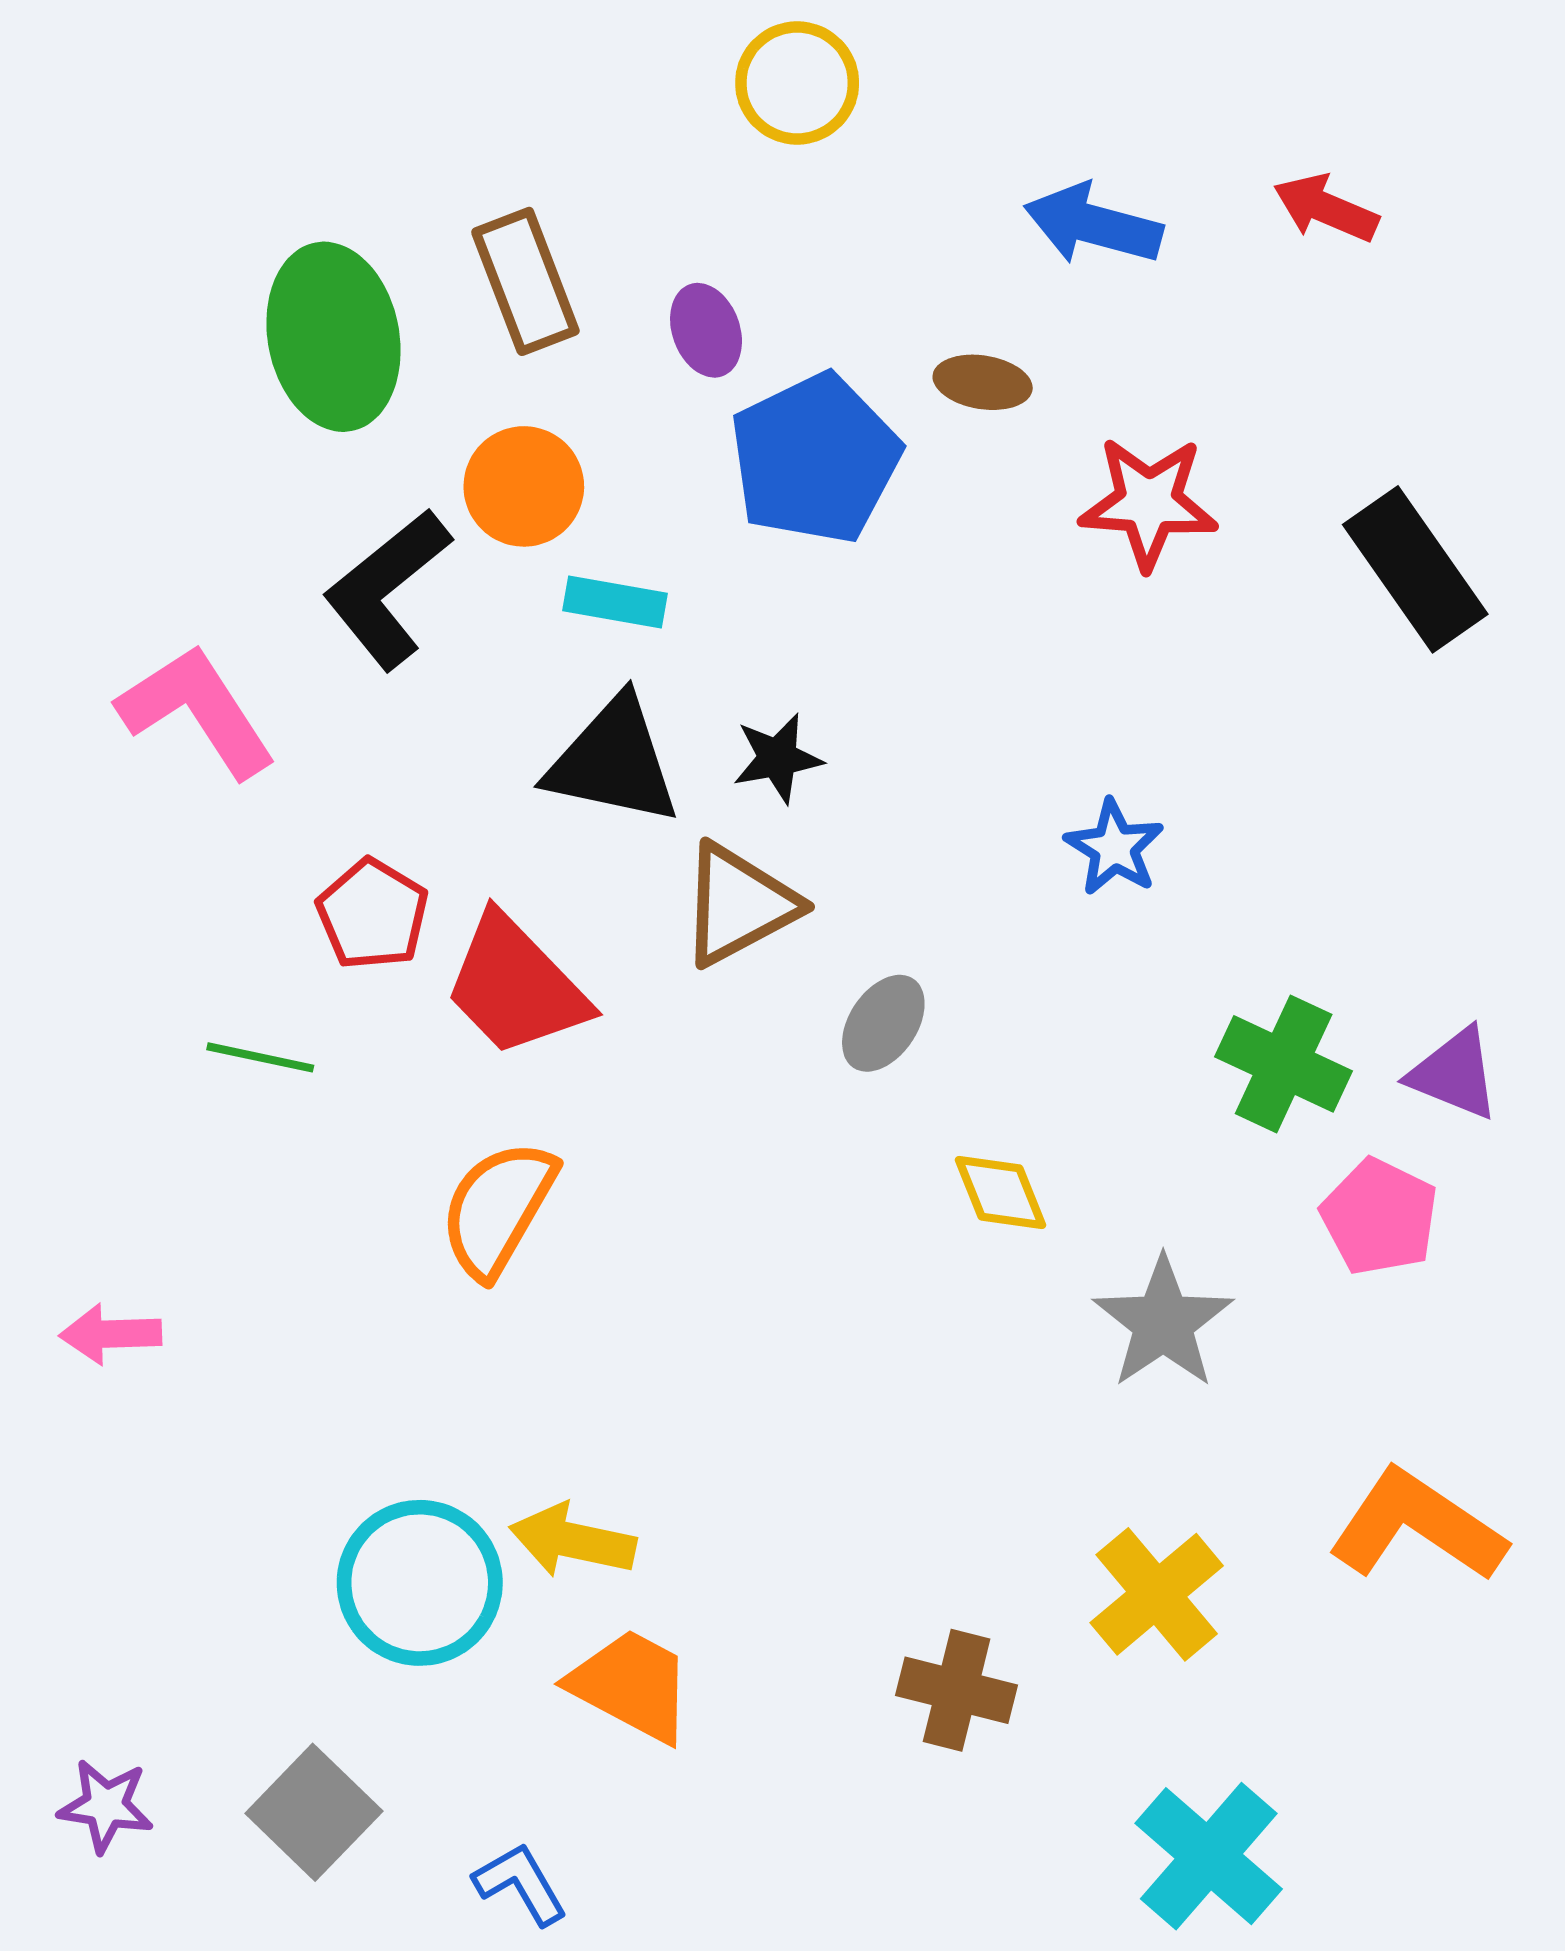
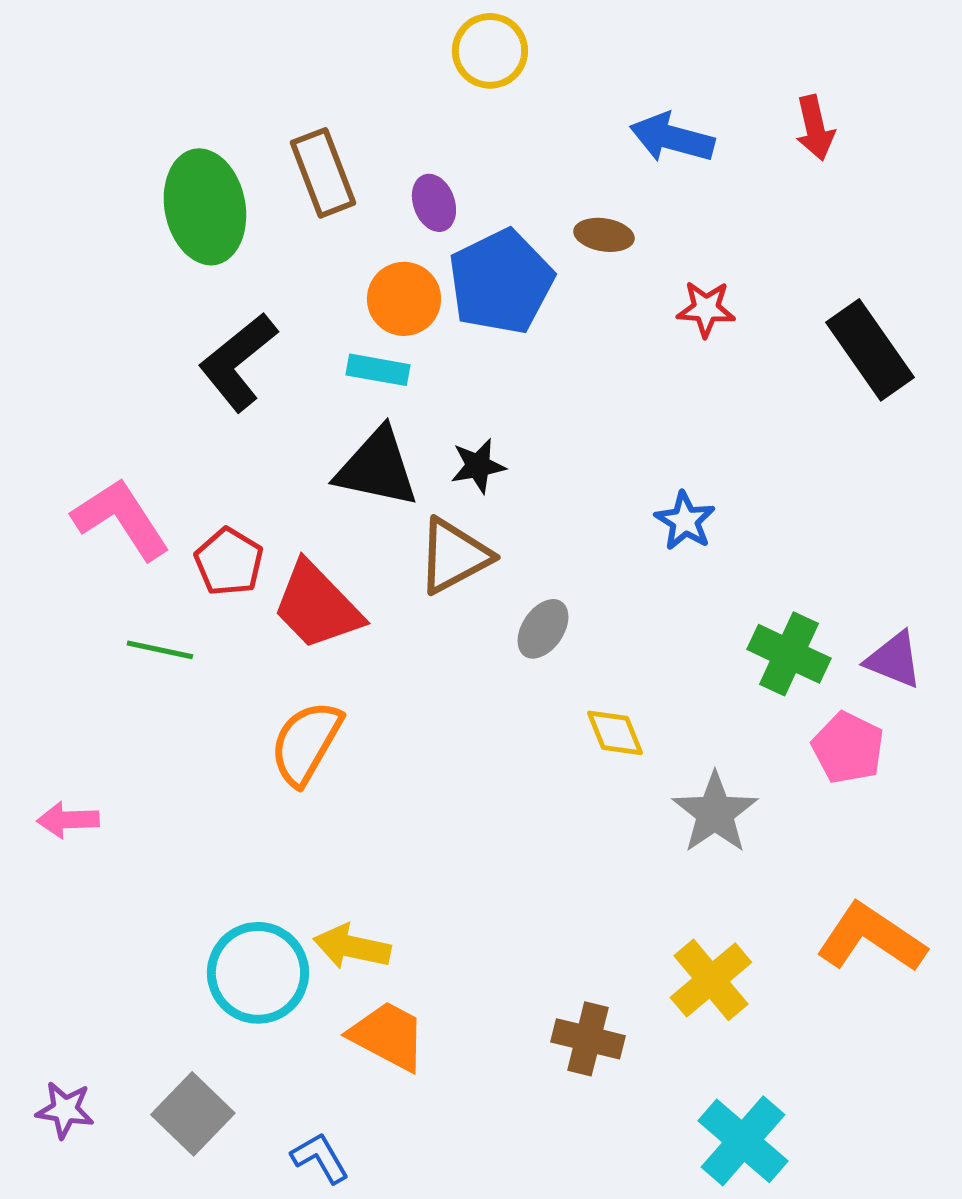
red arrow: (1326, 208) -> (815, 128), turned -126
orange circle: (524, 486) -> (404, 299), moved
red star: (1149, 503) -> (706, 309), size x0.7
pink L-shape: (197, 711) -> (121, 519), moved

